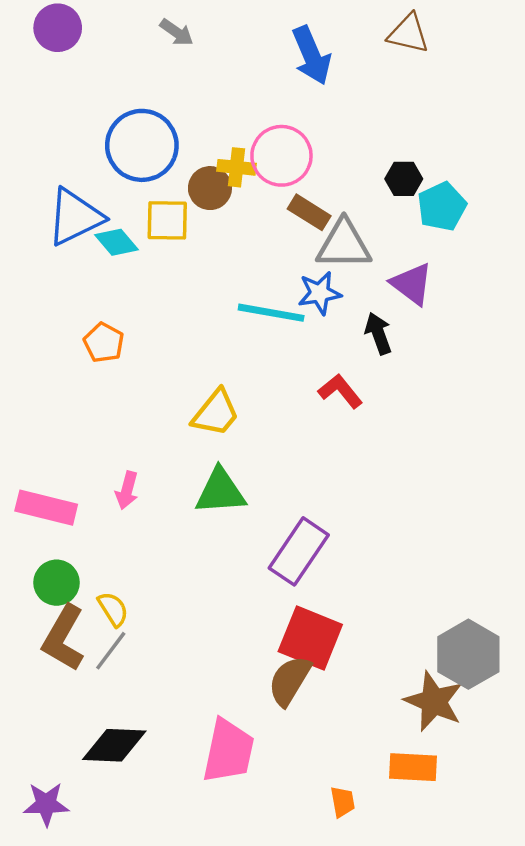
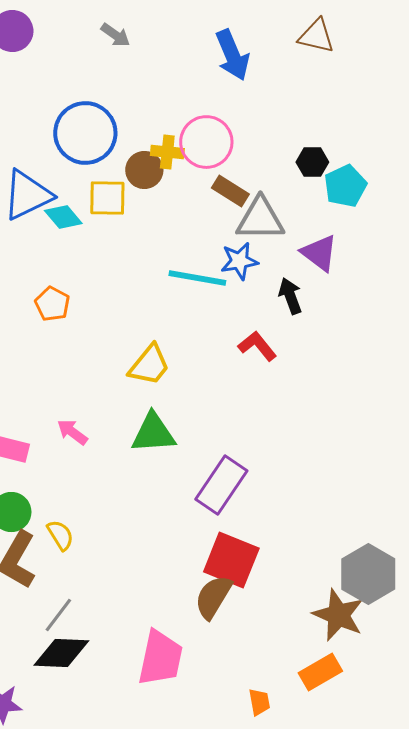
pink arrow: (127, 490) -> (72, 432), turned 112
gray line: (111, 651) -> (58, 615), moved
orange rectangle: (413, 767) -> (320, 672), turned -33

